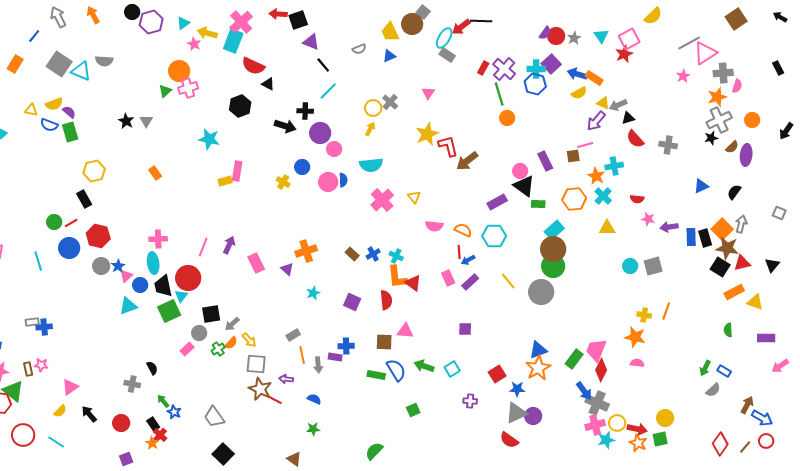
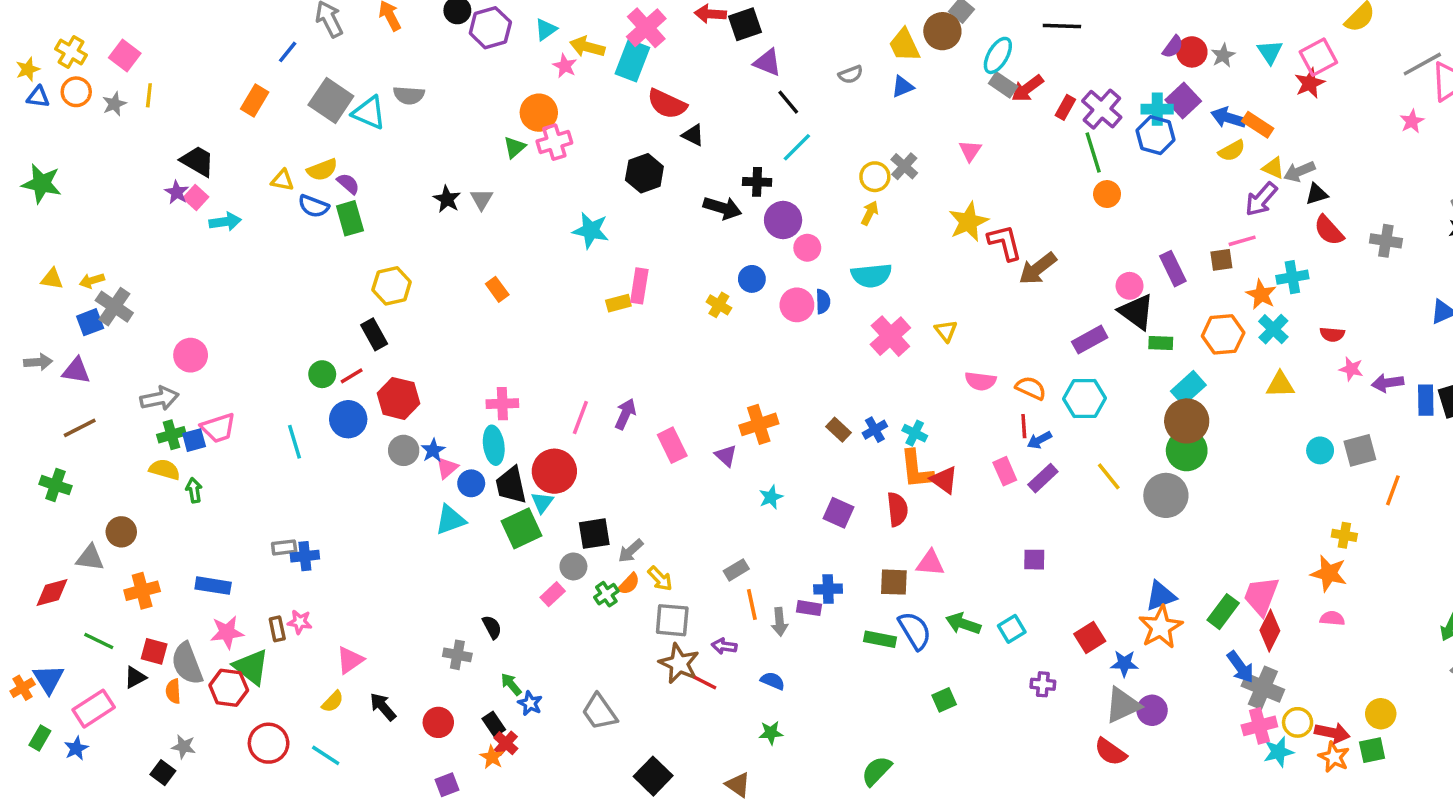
red arrow: (461, 27) -> (1027, 88), moved
orange line: (666, 311) -> (1393, 490), moved
black square: (223, 454) -> (653, 776), moved

